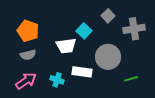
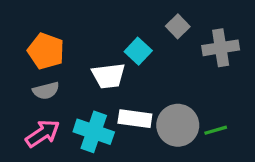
gray circle: (108, 57) -> (178, 125), moved
cyan cross: (57, 80) -> (94, 132), size x1.6

